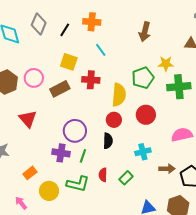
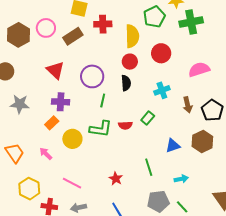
red triangle: (28, 119) -> (55, 70), moved
purple cross: (61, 153) -> (61, 102), moved
brown arrow: (167, 169) -> (188, 105), turned 84
red semicircle: (103, 175) -> (125, 125), moved, turned -88

